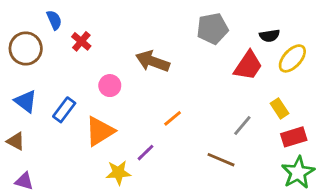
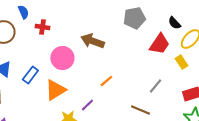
black semicircle: (270, 36) -> (174, 23), turned 56
red cross: (81, 41) -> (42, 27), turned -32
pink circle: (110, 86) -> (62, 58), size x1.5
yellow rectangle: (279, 108) -> (181, 62), moved

